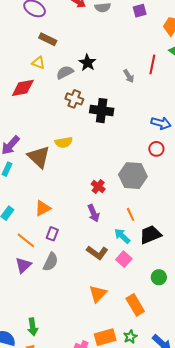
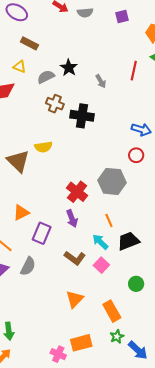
gray arrow: (129, 76) -> (101, 81), moved
red cross: (98, 186) -> (77, 192), size x1.5
purple rectangle: (52, 234) -> (42, 233), moved, size x1.5
green star: (130, 337) -> (117, 337), moved

